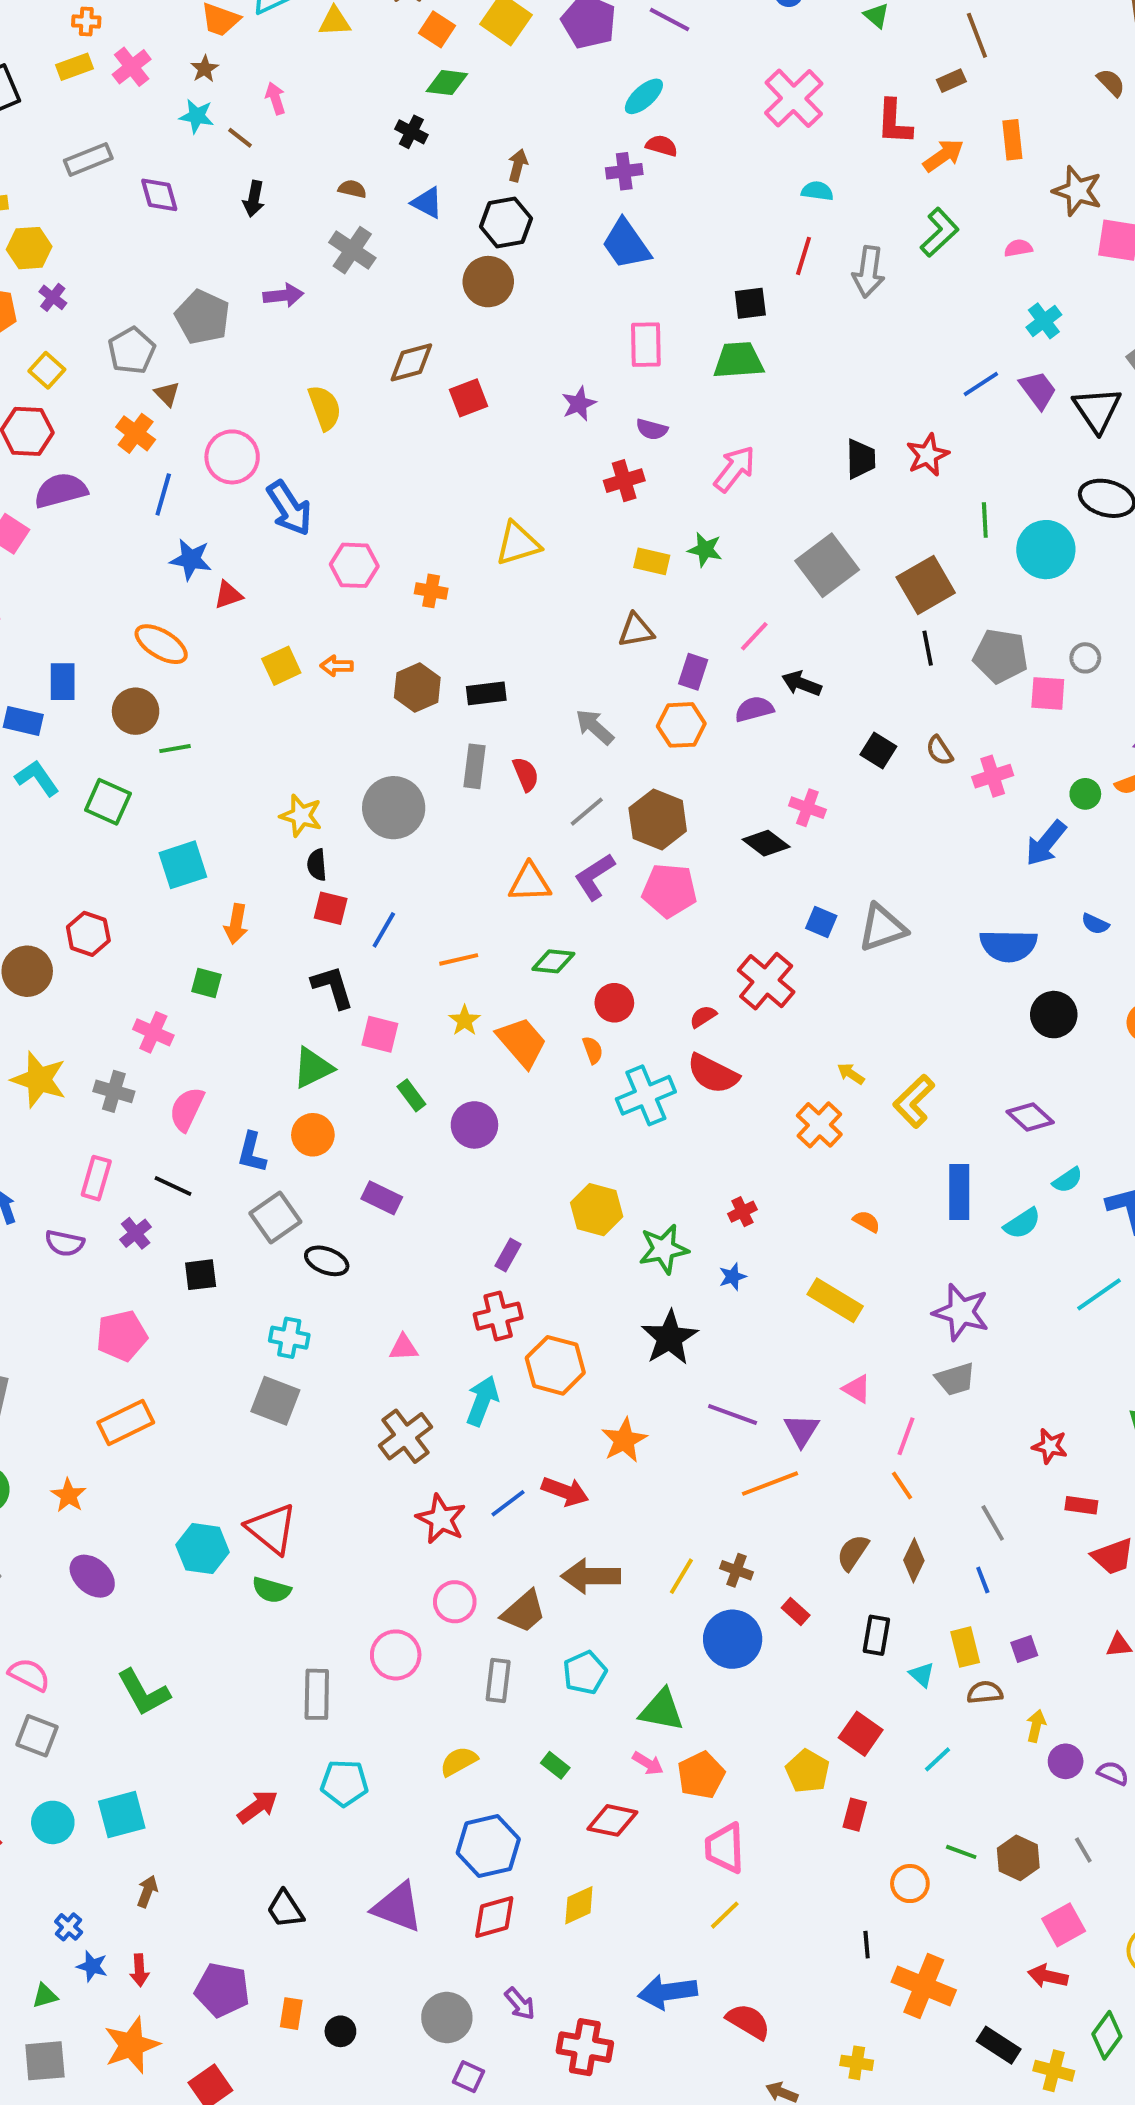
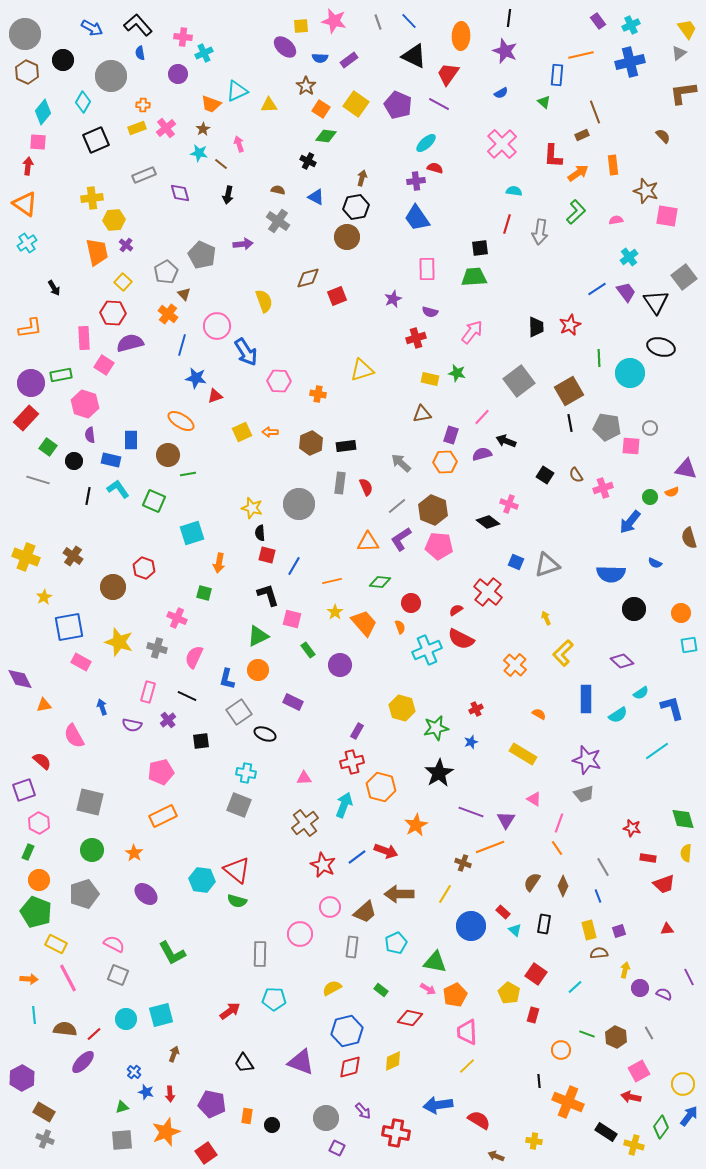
yellow arrow: (851, 1074) -> (546, 618), moved, turned 32
brown cross: (737, 1570) -> (463, 863), moved
cyan triangle: (922, 1675) -> (515, 930), moved

